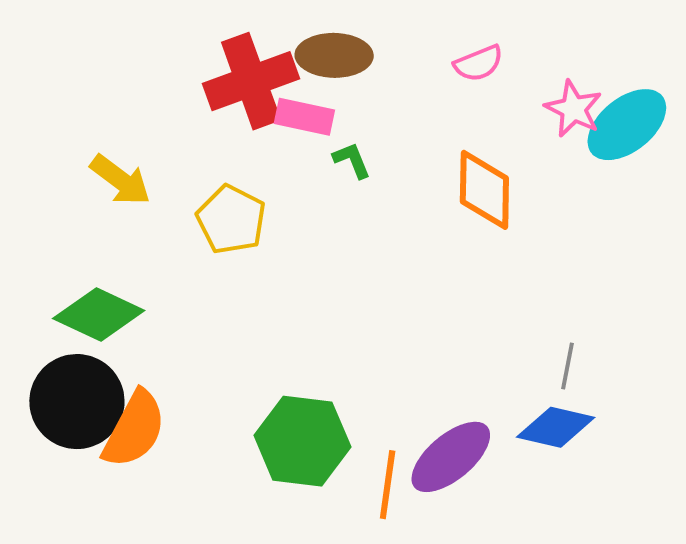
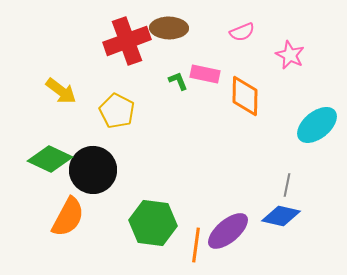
pink rectangle: (304, 117) -> (205, 74), moved
cyan ellipse: (627, 125) -> (317, 125), moved
black circle: (77, 402) -> (93, 170), moved

